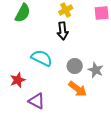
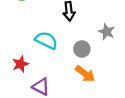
gray star: (96, 70) -> (107, 32), moved

